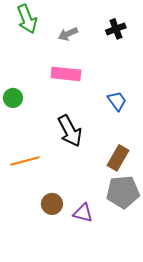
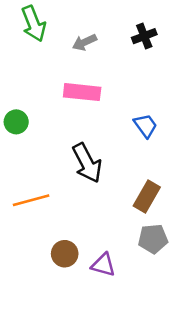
gray pentagon: (123, 192) -> (153, 239), size x0.7

